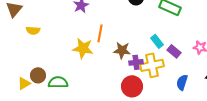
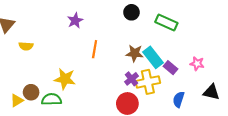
cyan rectangle: (157, 41) -> (153, 57), size x1.5
yellow star: (83, 48) -> (65, 79), moved
brown star: (122, 50) -> (135, 53), moved
purple cross: (136, 62) -> (131, 79), turned -32

